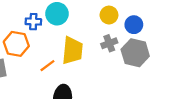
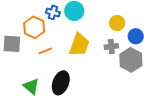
orange line: (47, 66) -> (45, 51), moved

